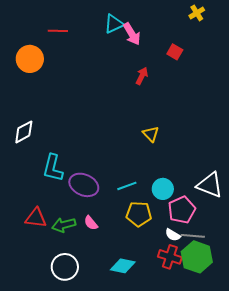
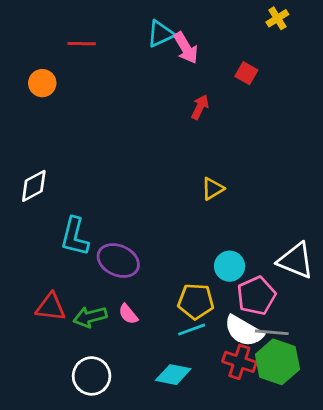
orange circle: (30, 59) -> (42, 83), size x0.7
yellow triangle: (151, 134) -> (213, 189), turned 42
cyan line: (127, 186) -> (192, 330), moved
white semicircle: (173, 235) -> (244, 331), size x1.8

